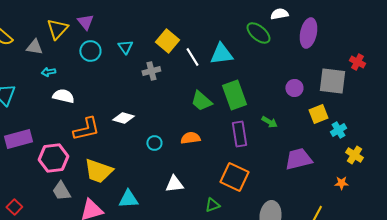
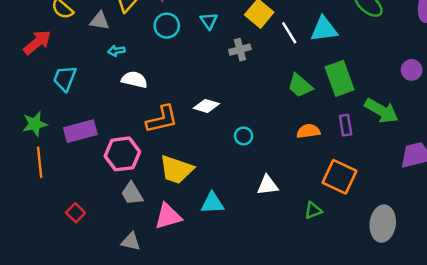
green arrow: (269, 122) -> (382, 111), size x1.8
purple rectangle: (239, 134) -> (346, 125), size x0.7
orange semicircle: (190, 138) -> (308, 131), moved

